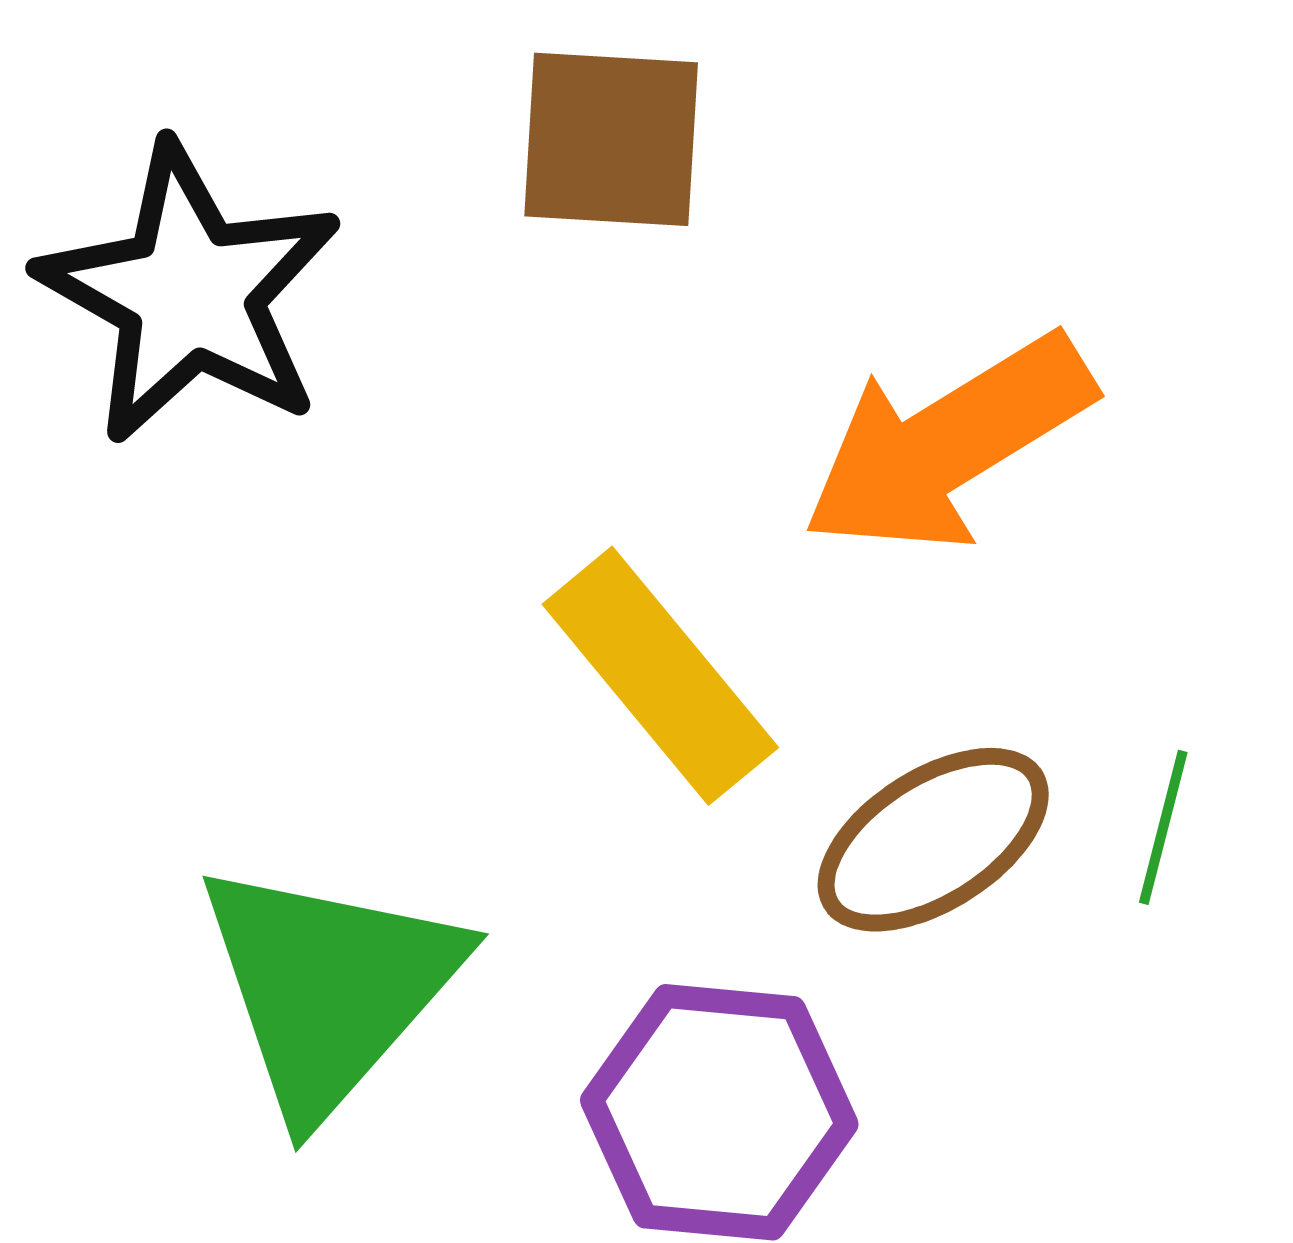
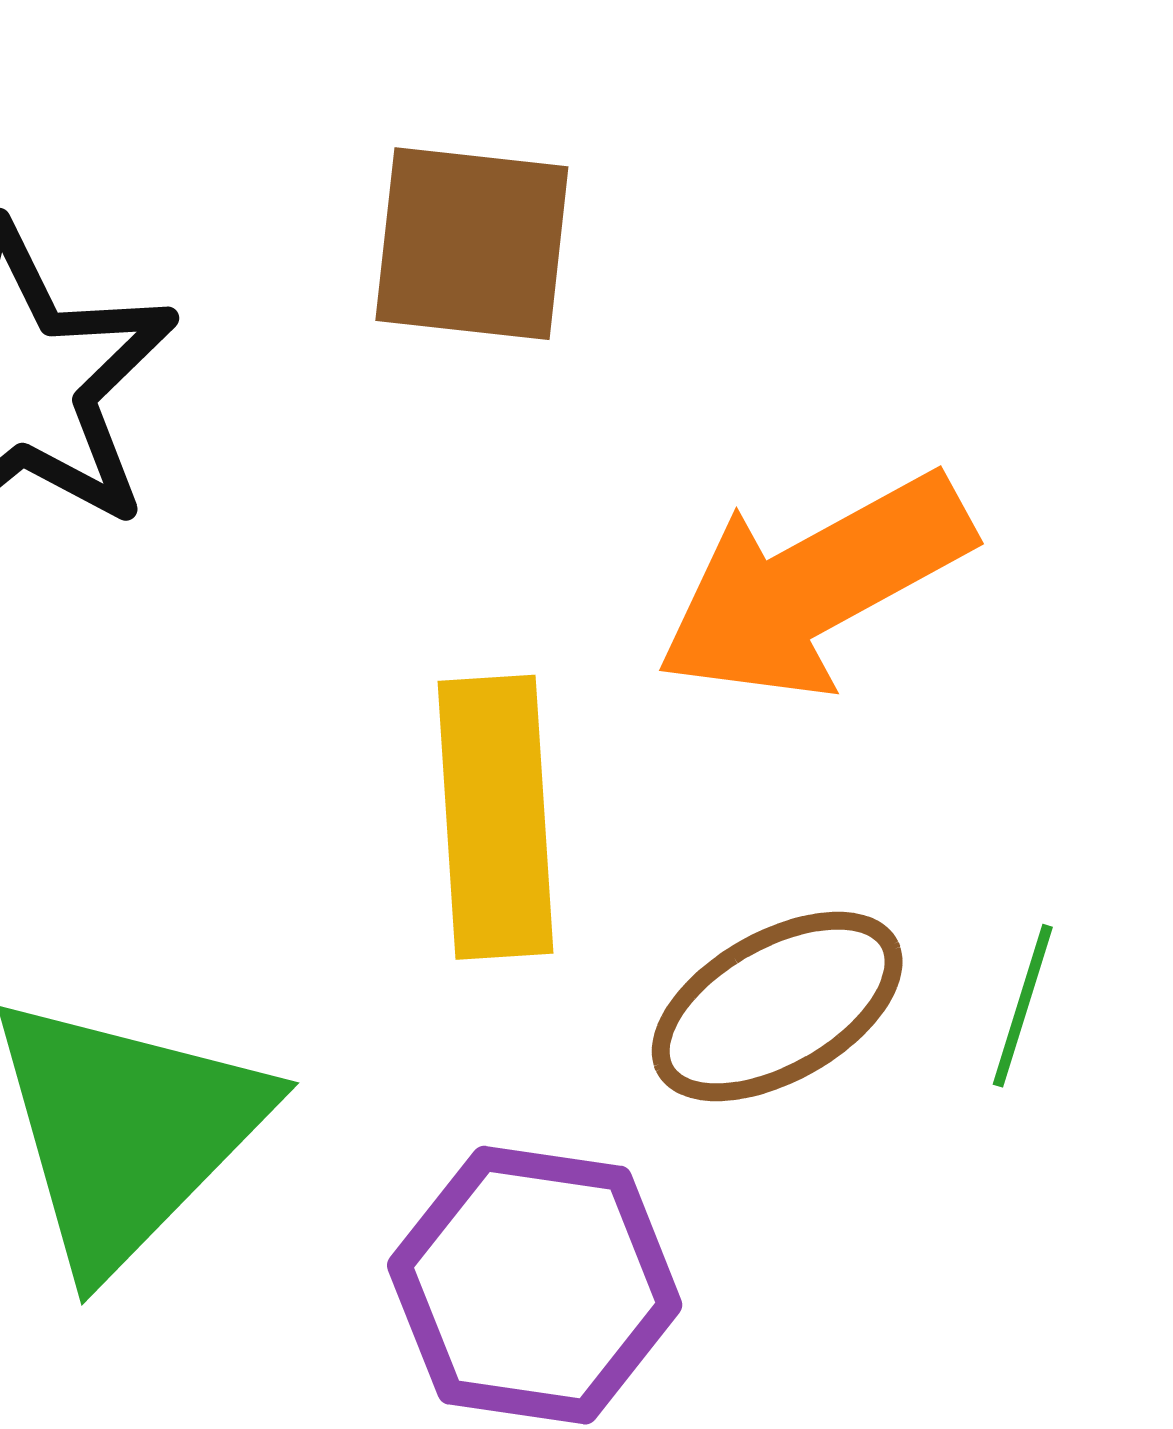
yellow rectangle: (660, 676) -> (495, 817), turned 33

